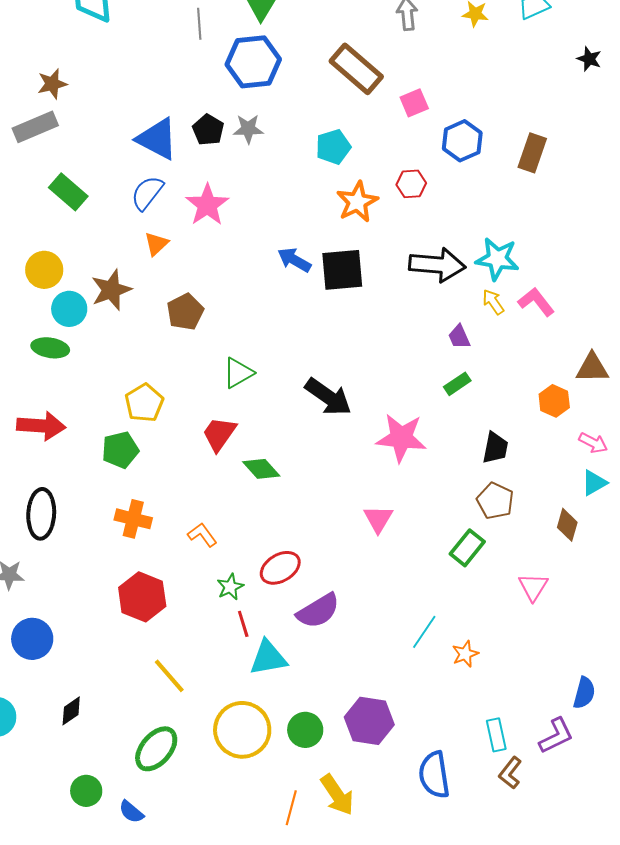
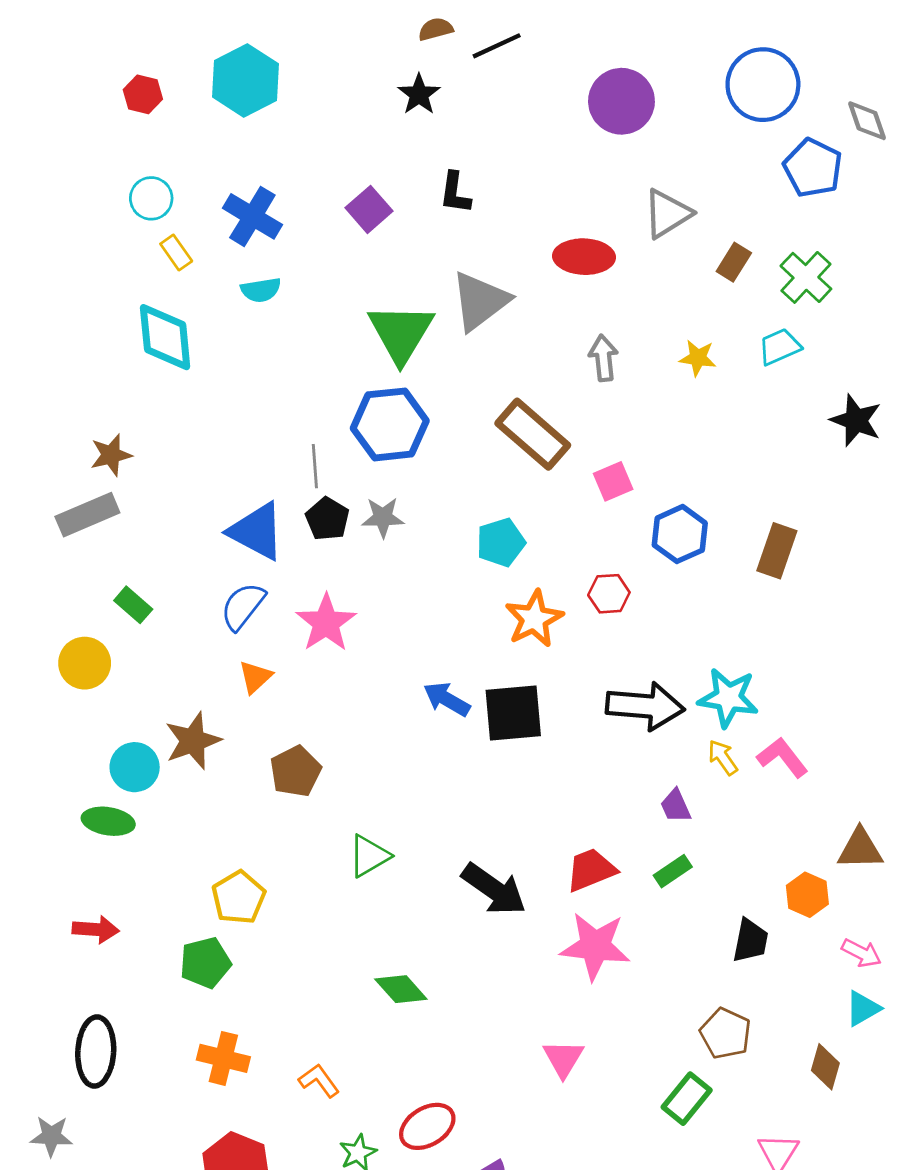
gray line: (199, 24) -> (315, 466), moved
black star: (589, 59) -> (856, 420), size x1.5
green rectangle: (68, 192) -> (133, 605), size x0.7
yellow circle: (44, 270) -> (85, 663), moved
red arrow: (41, 426) -> (96, 929), size x0.7
red trapezoid: (219, 434) -> (591, 870), moved, turned 33
black trapezoid: (495, 448) -> (750, 941), moved

